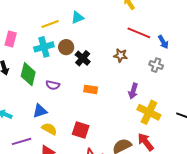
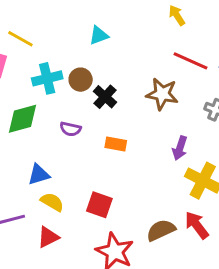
yellow line: (50, 24) -> (20, 39), moved, turned 48
brown star: (121, 55) -> (162, 94), size x1.5
green diamond: (28, 74) -> (23, 119), turned 60
purple semicircle: (53, 85) -> (70, 129), moved

